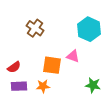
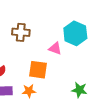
brown cross: (35, 28) -> (21, 32), turned -30
pink triangle: (73, 56) -> (55, 48), moved

